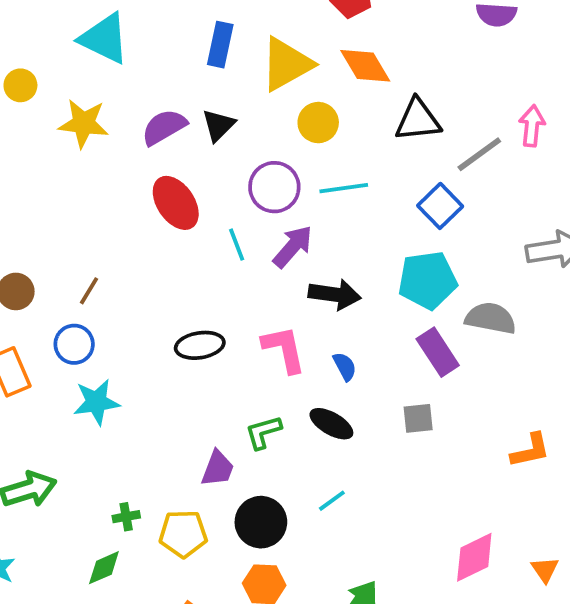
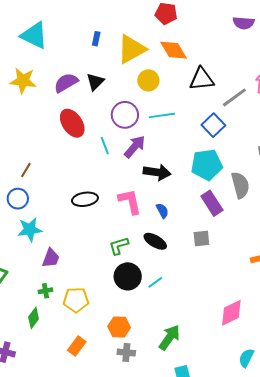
blue rectangle: (220, 45) -> (96, 39), size x0.6
gray semicircle: (491, 318) -> (240, 185), turned 64
purple trapezoid: (218, 469) -> (51, 258), moved
black circle: (261, 522) -> (128, 276), moved
green diamond: (104, 568) -> (34, 318), turned -30

